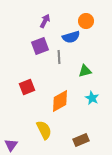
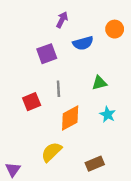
purple arrow: (45, 21) -> (62, 20), moved
orange circle: (86, 21) -> (115, 29), moved
gray line: (59, 57) -> (58, 89), moved
yellow semicircle: (44, 130) -> (51, 152), turned -108

